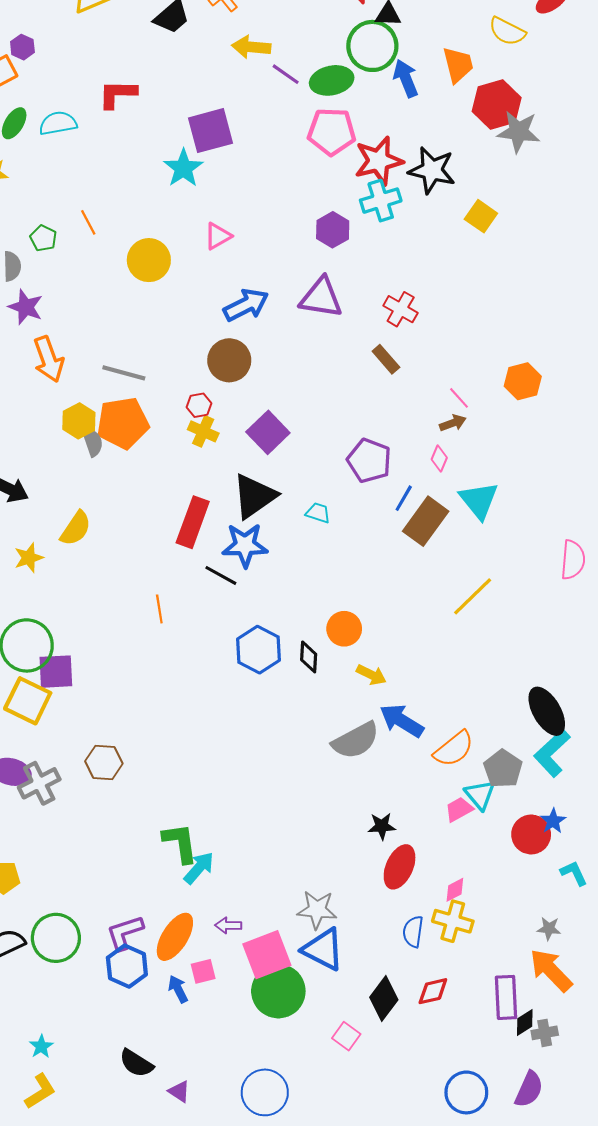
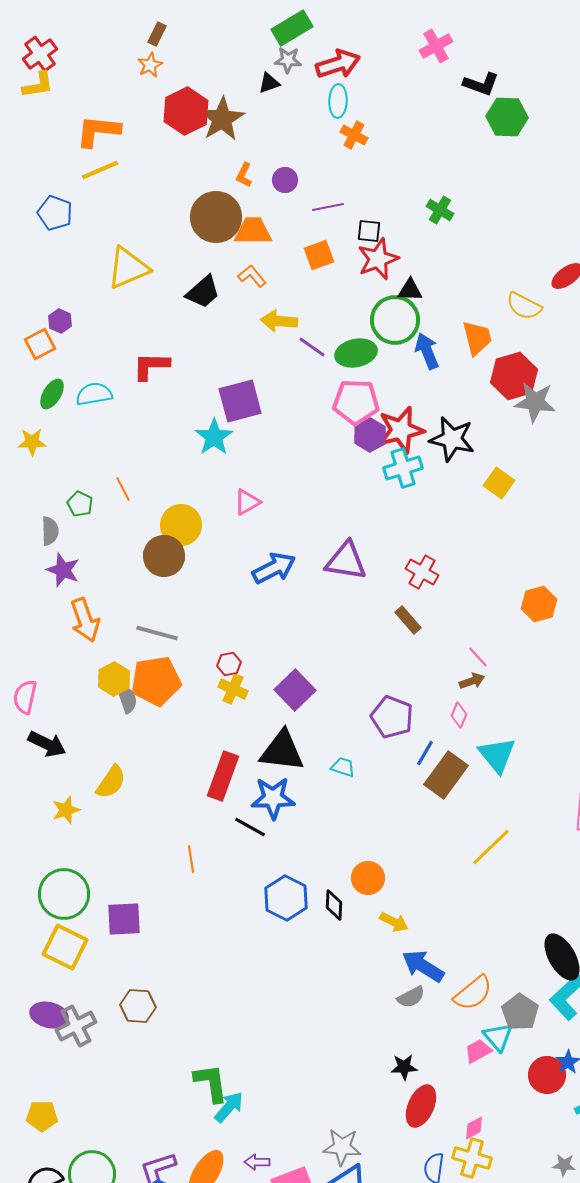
purple hexagon: (333, 230) -> (370, 435), moved
brown circle: (229, 360) -> (164, 556), moved
orange hexagon: (523, 381) -> (539, 604), moved
black triangle: (254, 496) -> (282, 751), turned 42
purple square: (56, 672) -> (124, 919), moved
gray semicircle: (356, 740) -> (411, 997), moved, size x0.6

